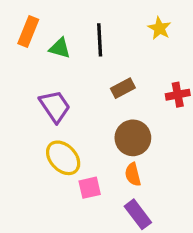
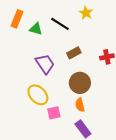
yellow star: (159, 28) -> (86, 13), moved
black line: (100, 40) -> (60, 24), turned -54
purple trapezoid: (55, 106) -> (45, 64), moved

